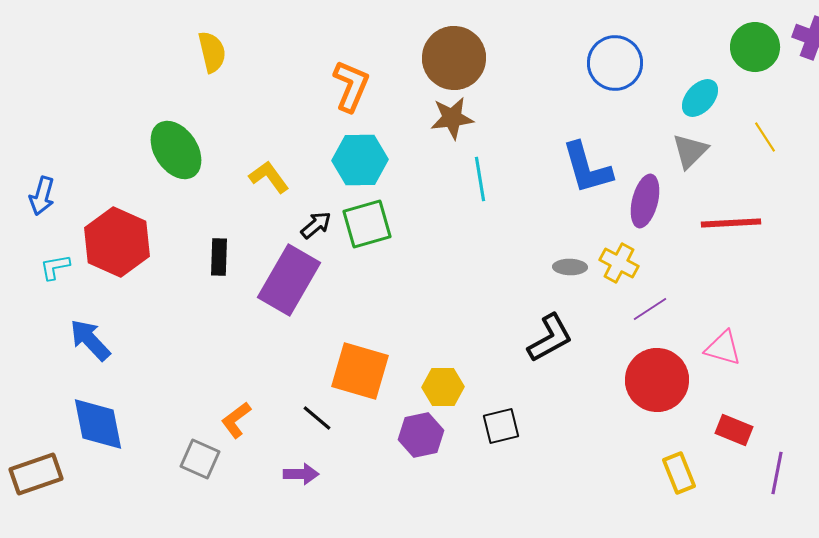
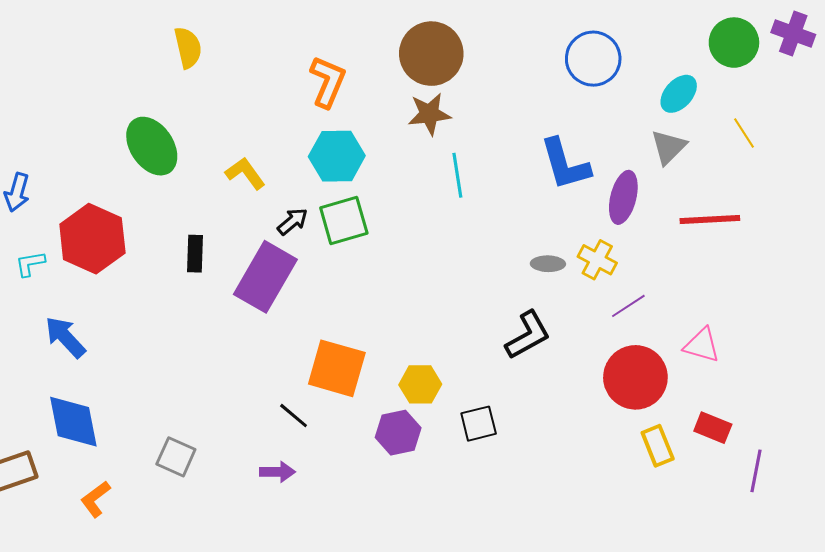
orange L-shape: (236, 420) -> (95, 499), moved
yellow rectangle: (679, 473) -> (658, 446), moved

